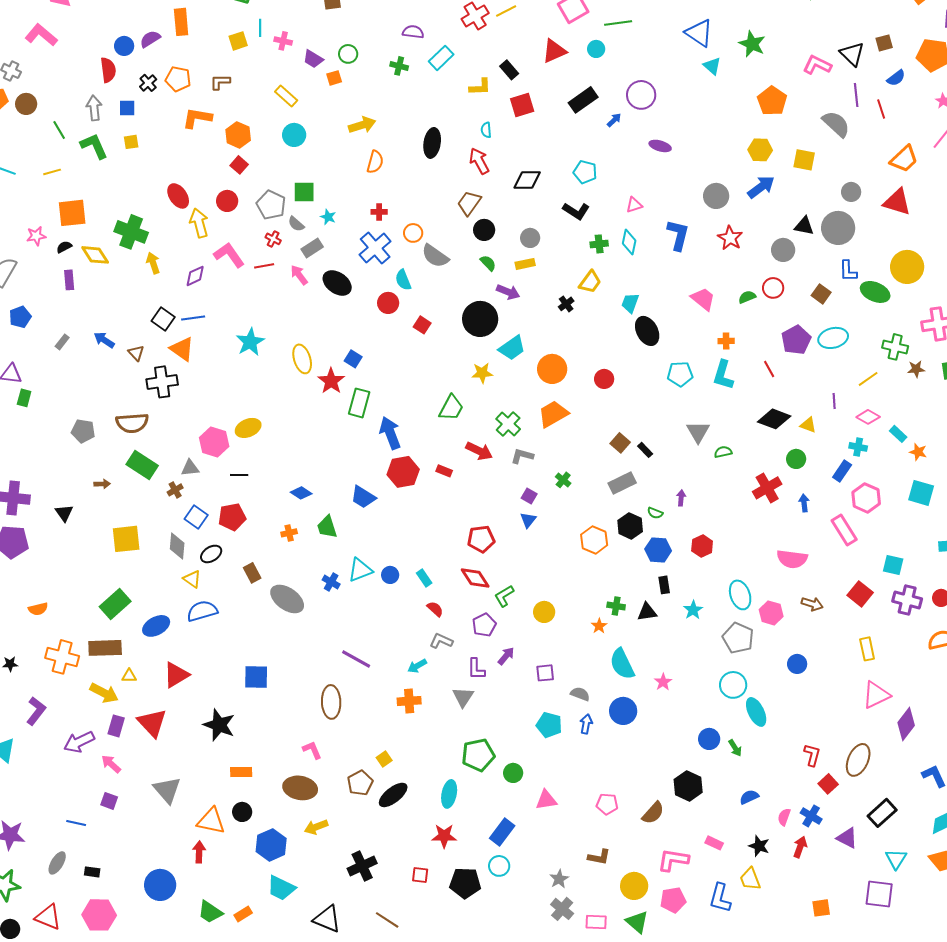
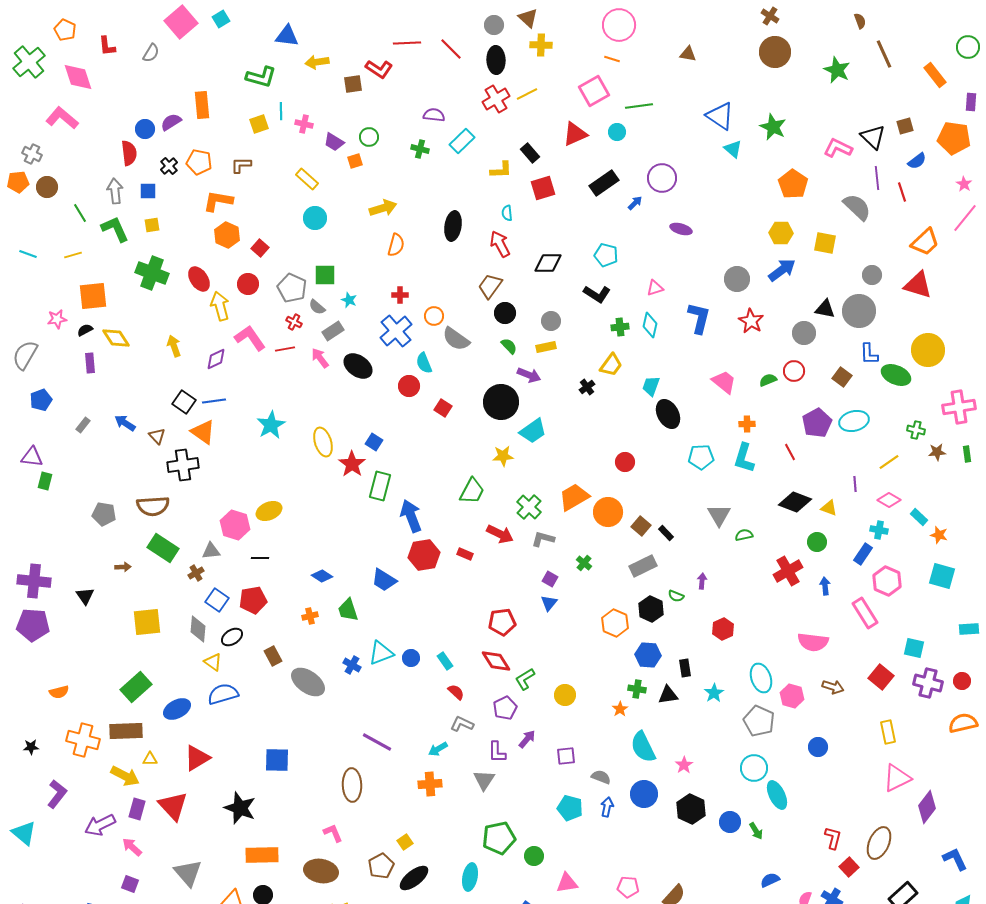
orange hexagon: (238, 135) -> (227, 235), moved
green cross: (131, 232) -> (152, 273), moved
green cross: (895, 347) -> (916, 430), size x0.7
orange circle: (552, 369) -> (608, 512), moved
blue hexagon: (658, 550) -> (648, 655), moved
orange rectangle: (241, 772) -> (262, 855), size x1.5
black hexagon: (688, 786) -> (691, 809), moved

